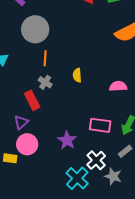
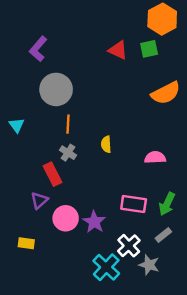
pink circle: (27, 144) -> (66, 218), moved

